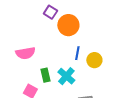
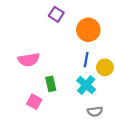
orange circle: (68, 25) -> (88, 30), moved
cyan cross: (66, 76) -> (86, 85), moved

